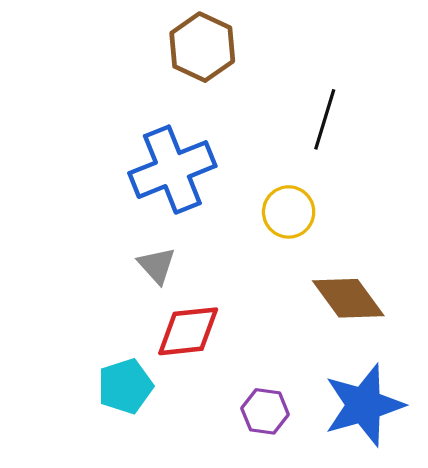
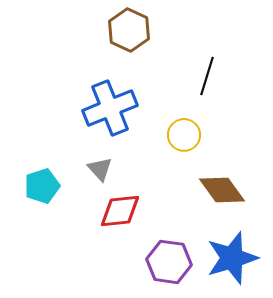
cyan pentagon: (125, 386) -> (42, 186), moved
purple hexagon: (265, 411) -> (169, 262), size x1.5

